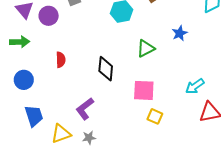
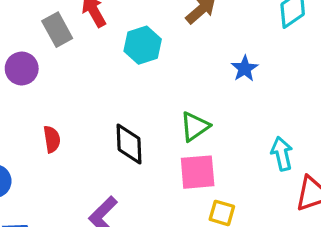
green triangle: (146, 48) -> (195, 126), moved
cyan arrow: (195, 86) -> (282, 154), turned 120

